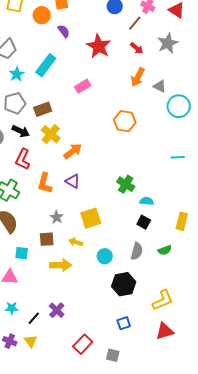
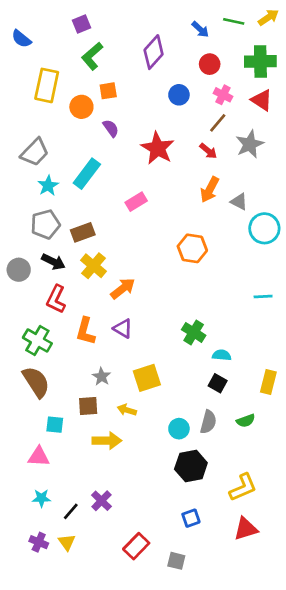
brown line: (135, 23) -> (218, 123), moved
cyan circle: (105, 256) -> (179, 429), moved

